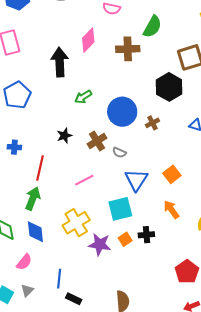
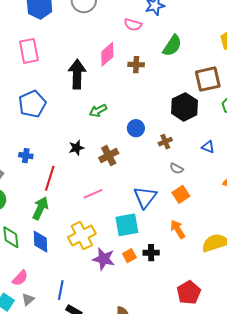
brown cross: (128, 49) -> (136, 65), moved, size x0.7
blue circle: (122, 112) -> (136, 128), size x0.6
gray semicircle: (119, 153) -> (177, 168), moved
pink semicircle: (24, 262) -> (20, 278), moved

